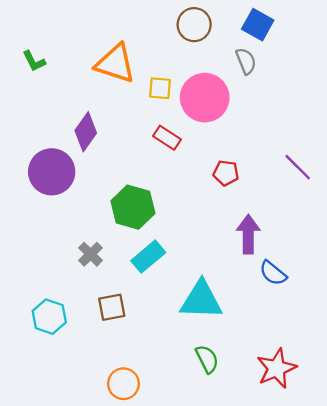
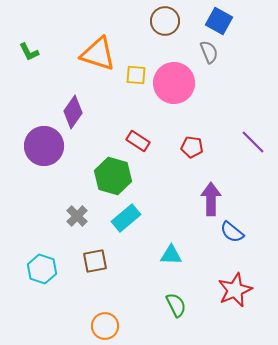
red rectangle: (167, 138) -> (138, 141), moved
cyan triangle: (201, 300) -> (171, 255), size x0.6
red star: (277, 368) -> (235, 290), moved

